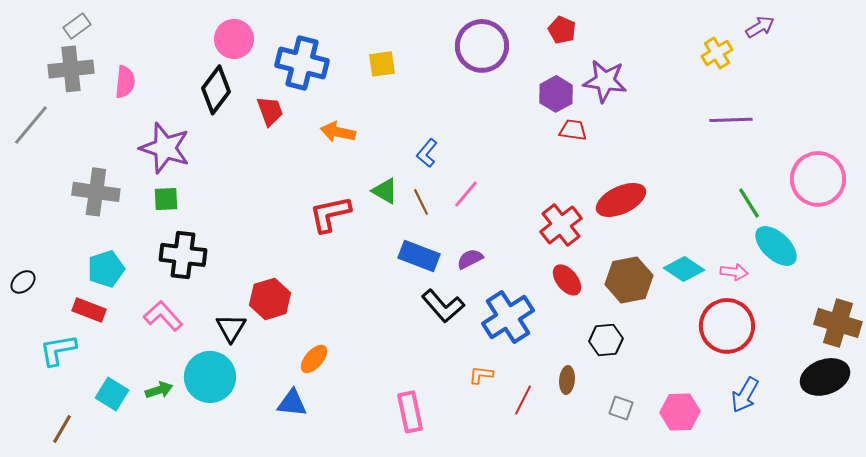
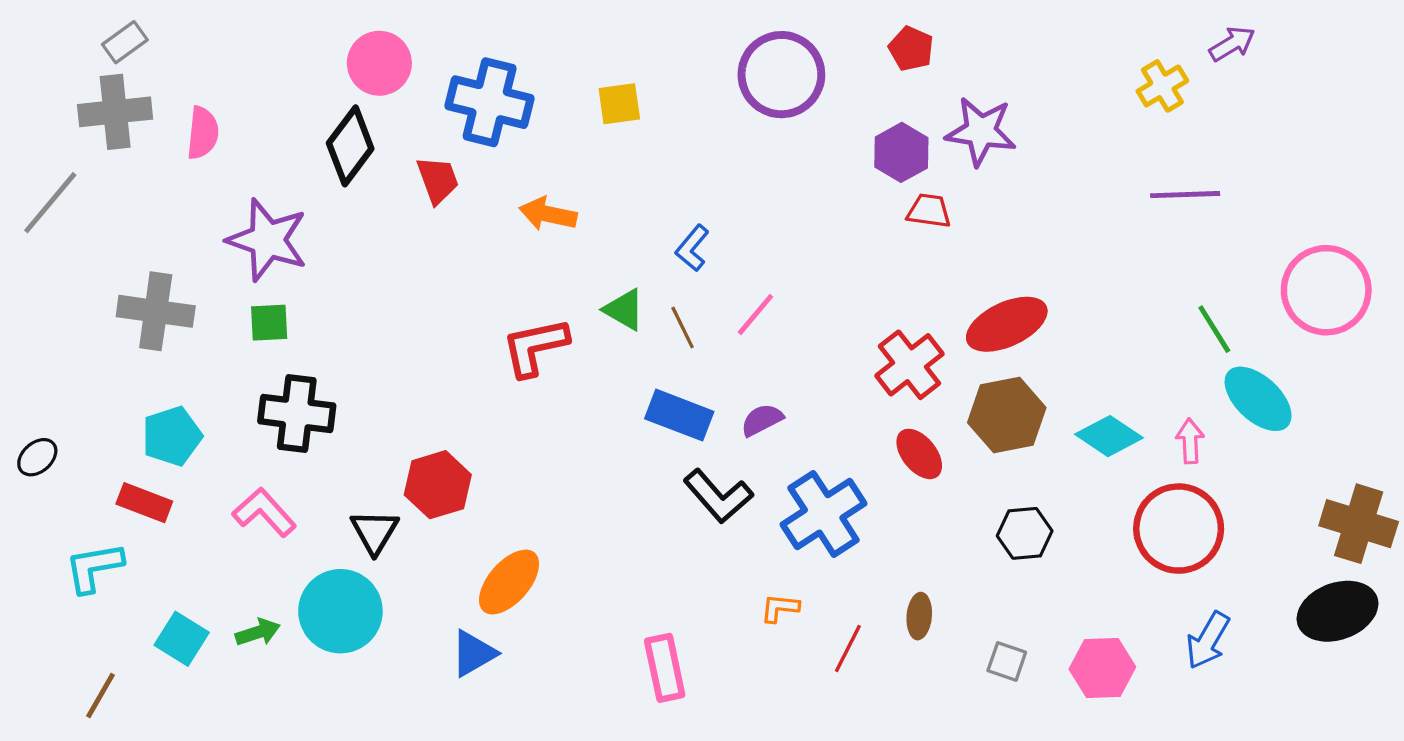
pink arrow: (734, 272) -> (1190, 441), turned -100
brown hexagon: (629, 280) -> (1007, 415), moved
black hexagon: (606, 340) -> (1025, 533), moved
orange ellipse: (314, 359) -> (509, 582), size x1.4
blue triangle: (292, 403) -> (473, 653), turned -36

